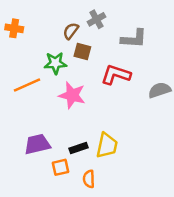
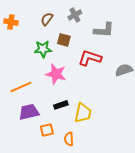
brown semicircle: (71, 31) -> (47, 19), moved
orange line: (27, 85) -> (21, 87), moved
black rectangle: (79, 148) -> (61, 105), moved

